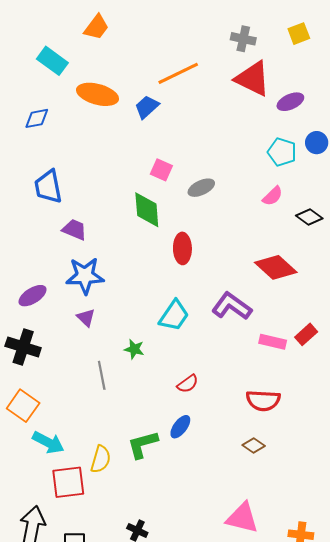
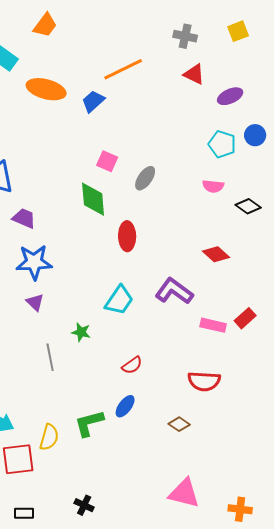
red triangle: (253, 79) -> (194, 74), size x0.6
gray ellipse: (201, 188) -> (145, 178), turned -30
pink semicircle: (273, 196) -> (213, 186), turned 50
red diamond: (276, 267) -> (216, 254), size x0.7
brown diamond: (254, 446) -> (179, 424), moved

